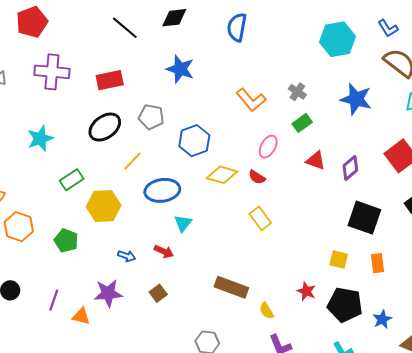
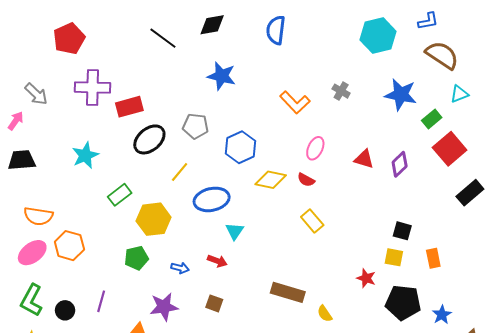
blue L-shape: (388, 28) -> (428, 21), turned -65
red rectangle: (110, 80) -> (129, 107), moved
green rectangle: (302, 123) -> (432, 119), moved
black square: (364, 218) -> (402, 231), moved, size x0.6
green pentagon: (66, 241) -> (136, 258), moved, turned -30
red star: (306, 291) -> (366, 278), moved
brown square: (158, 293) -> (214, 303), turned -30
purple line: (54, 300) -> (101, 301), moved

